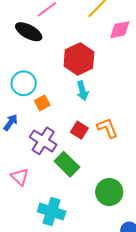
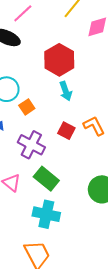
green rectangle: (67, 164) -> (46, 179), moved

